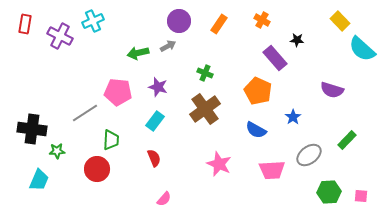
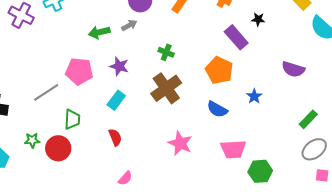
green star: (57, 151) -> (32, 140), moved
gray ellipse: (309, 155) -> (314, 149), moved
green hexagon: (329, 192) -> (260, 171), moved

